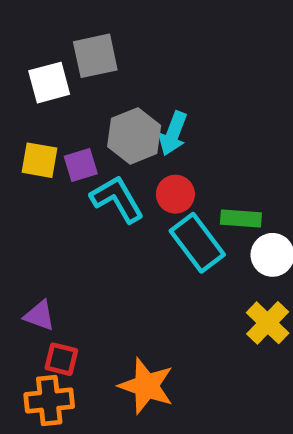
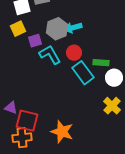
cyan arrow: (173, 134) -> (73, 28), turned 54
yellow square: (39, 160) -> (18, 29), moved, turned -35
purple triangle: (39, 316) -> (11, 108), moved
red square: (61, 359) -> (27, 121), size x1.6

